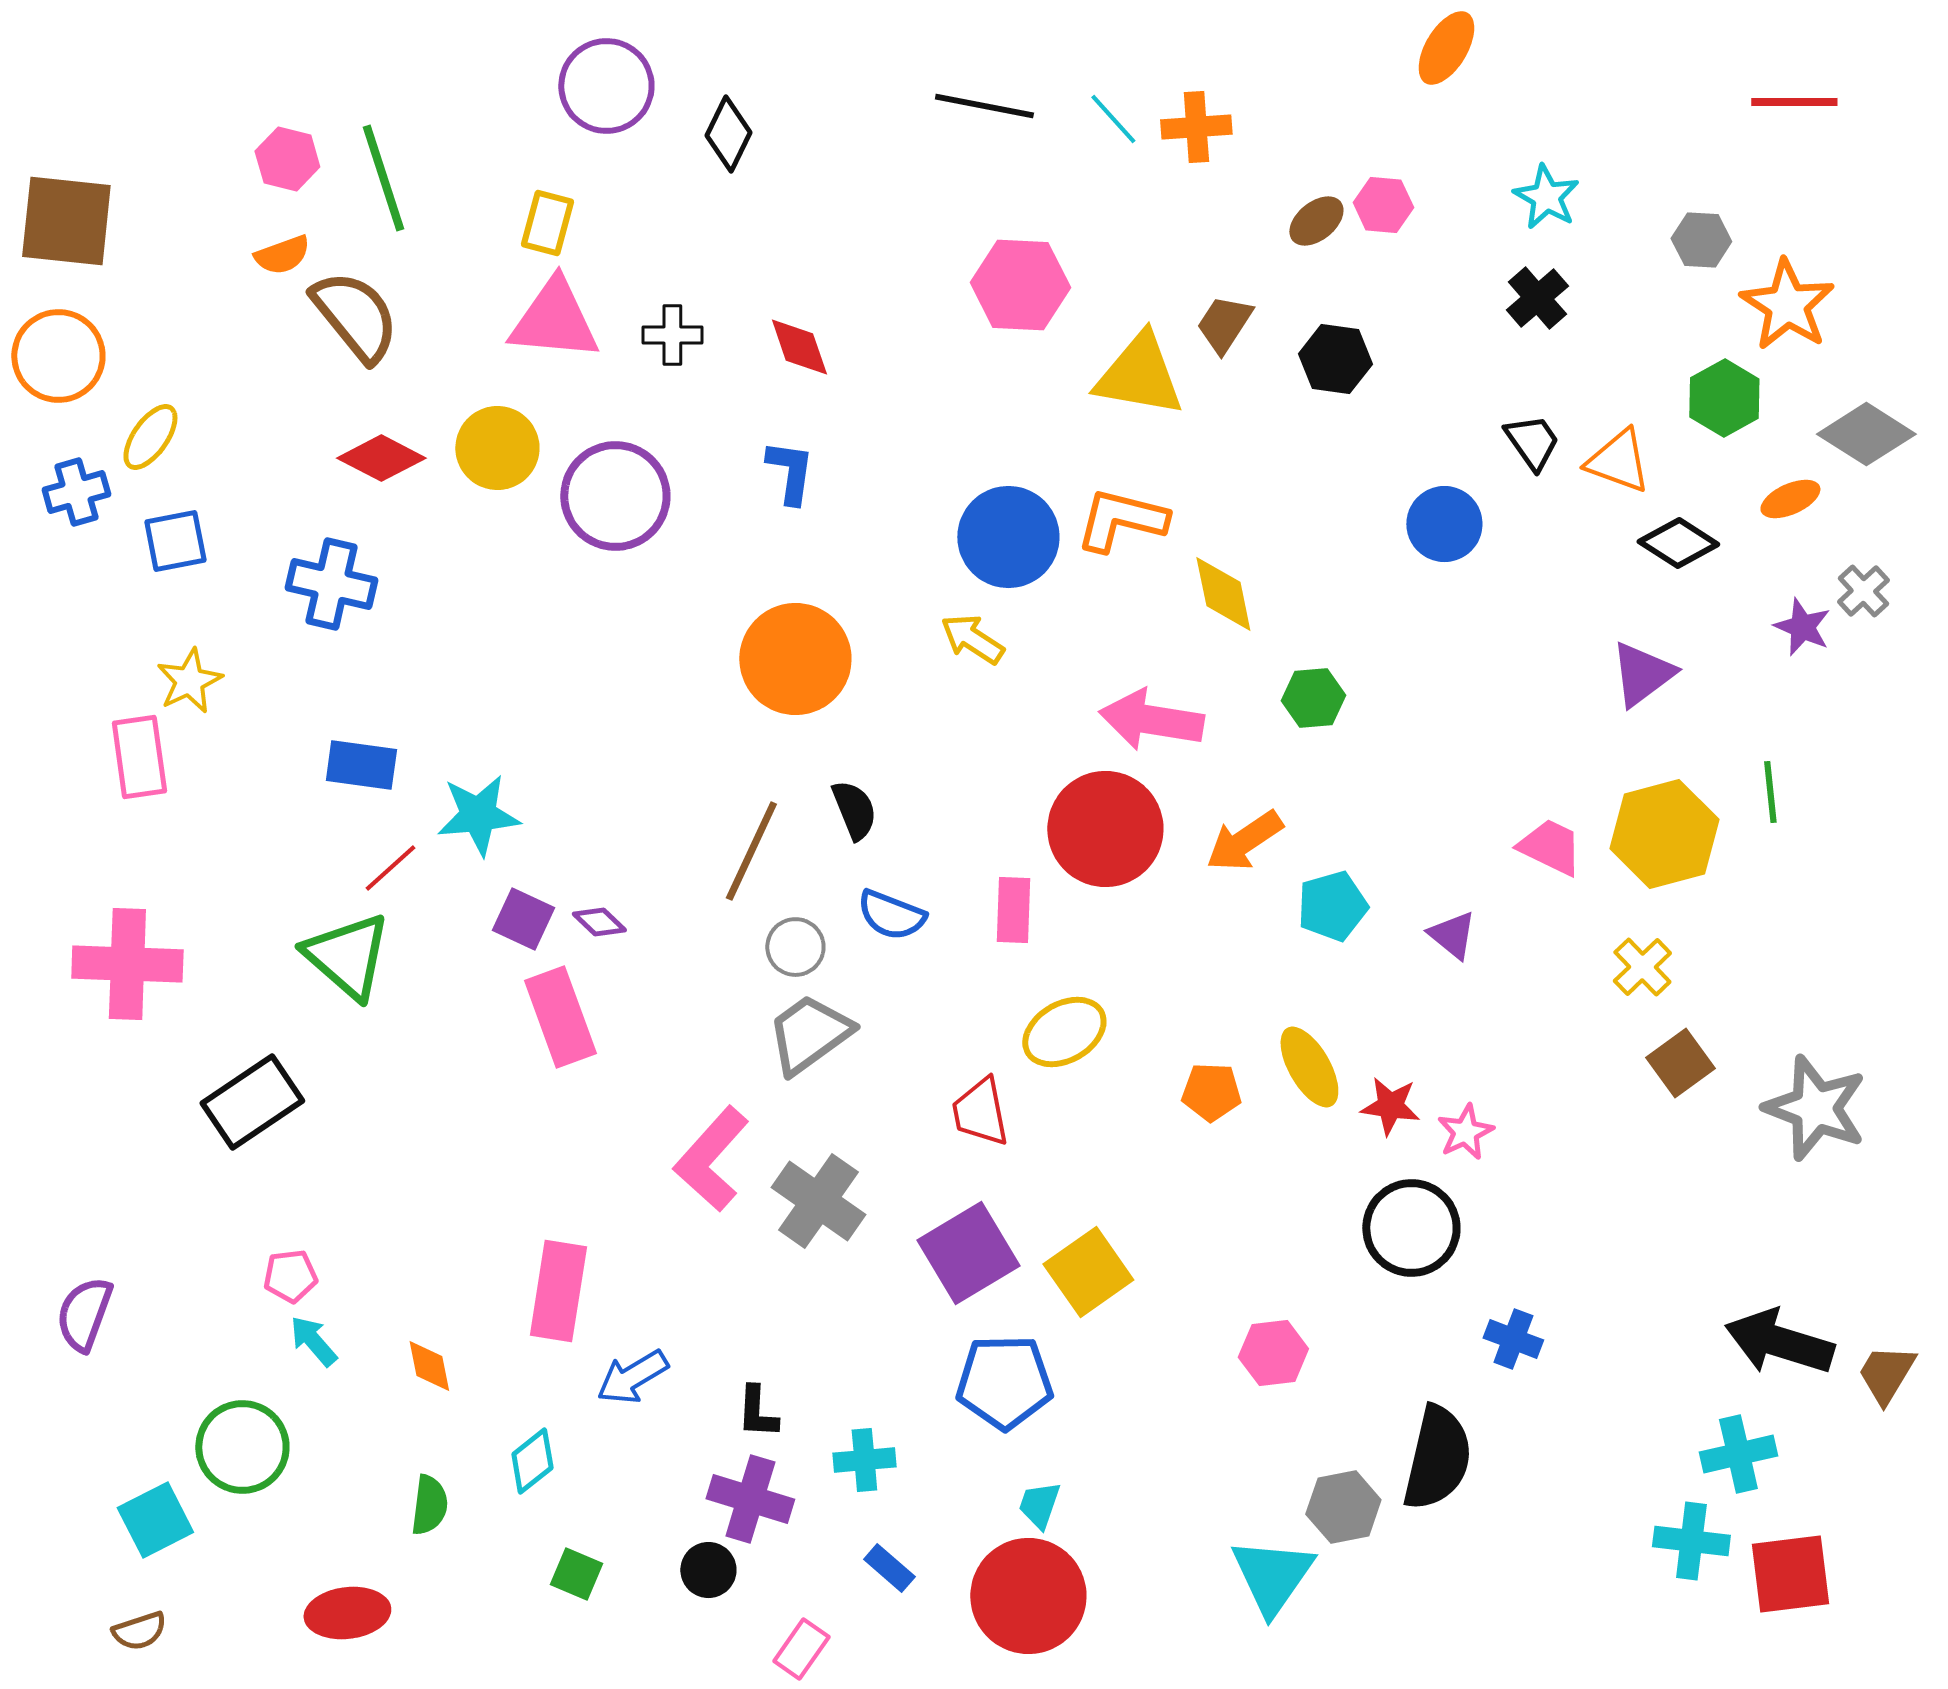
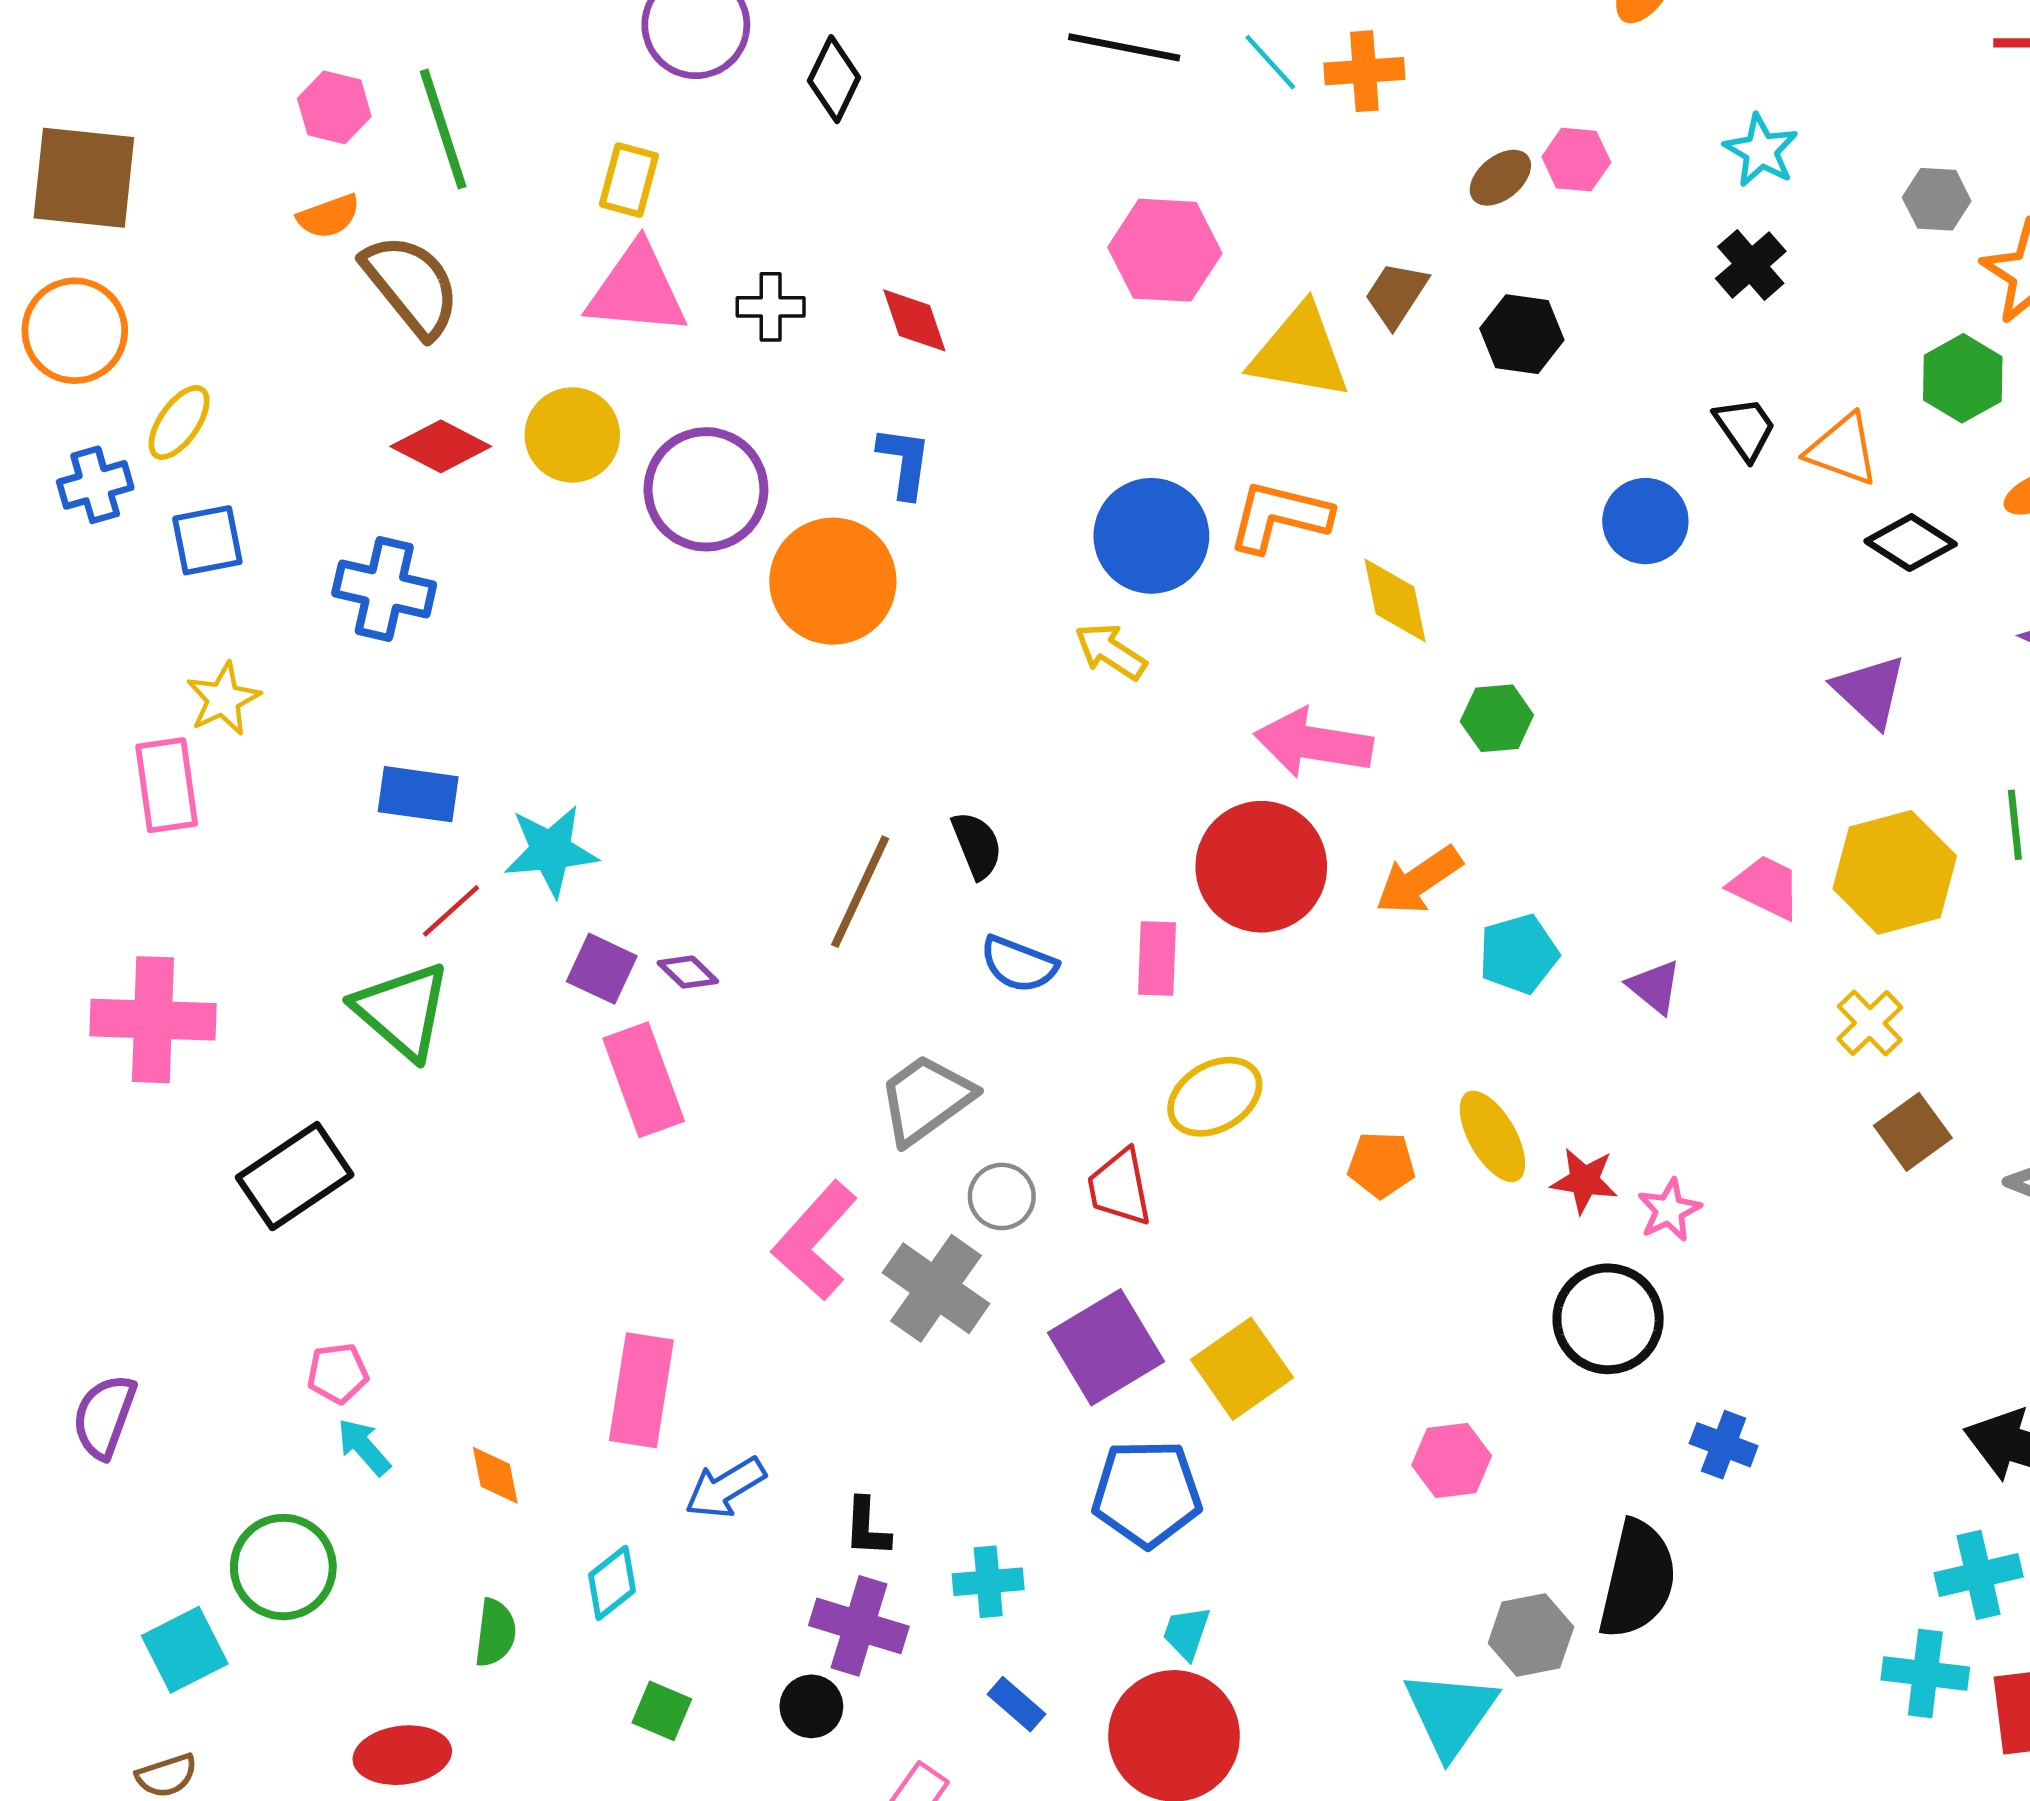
orange circle: (795, 659) -> (833, 581), moved
purple triangle: (1642, 674) -> (1870, 691), turned -40
gray circle: (795, 947) -> (1002, 1196), moved

